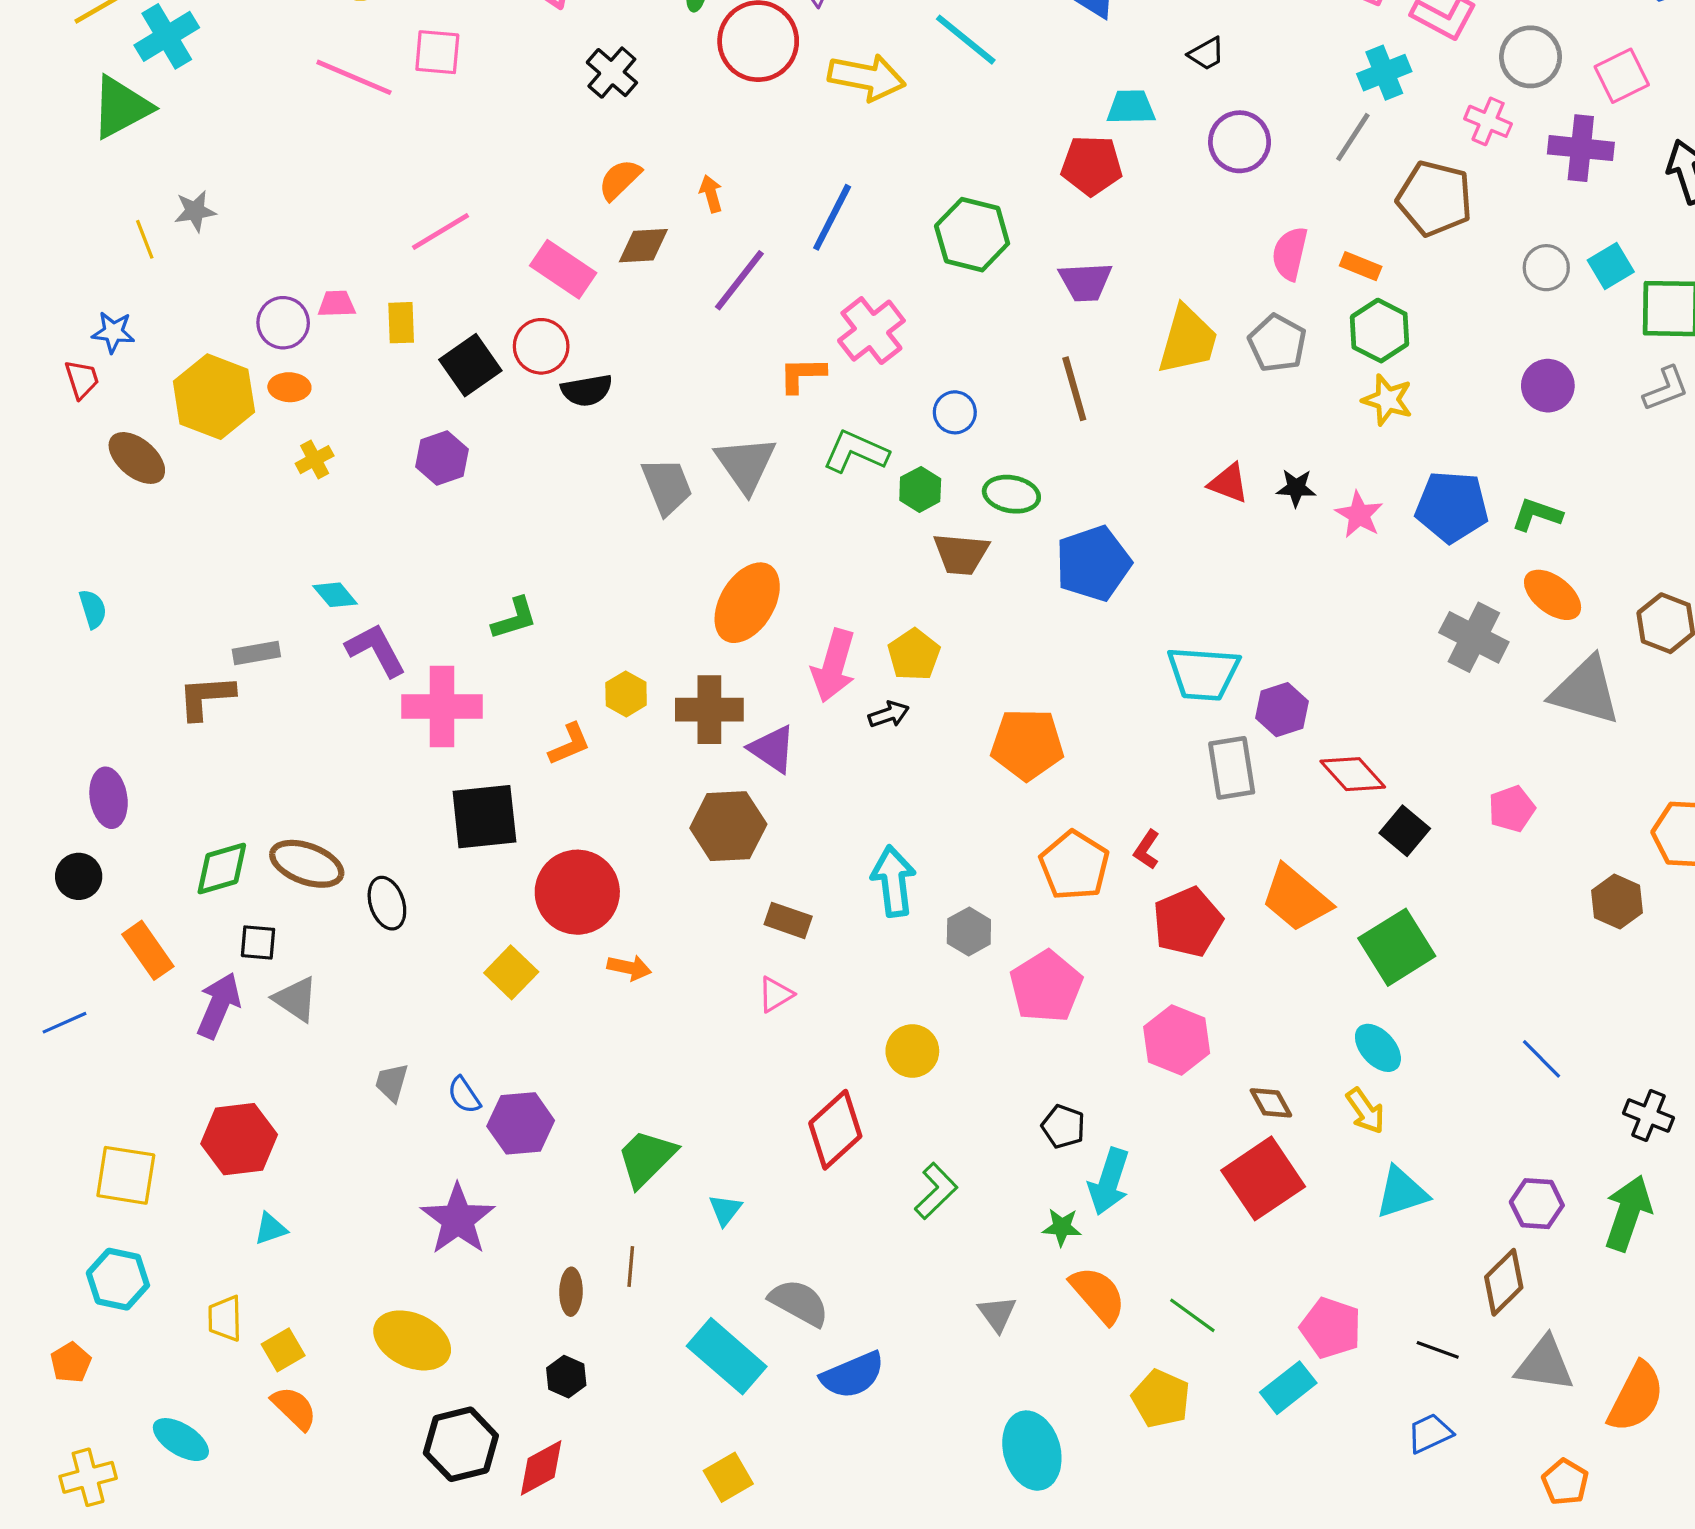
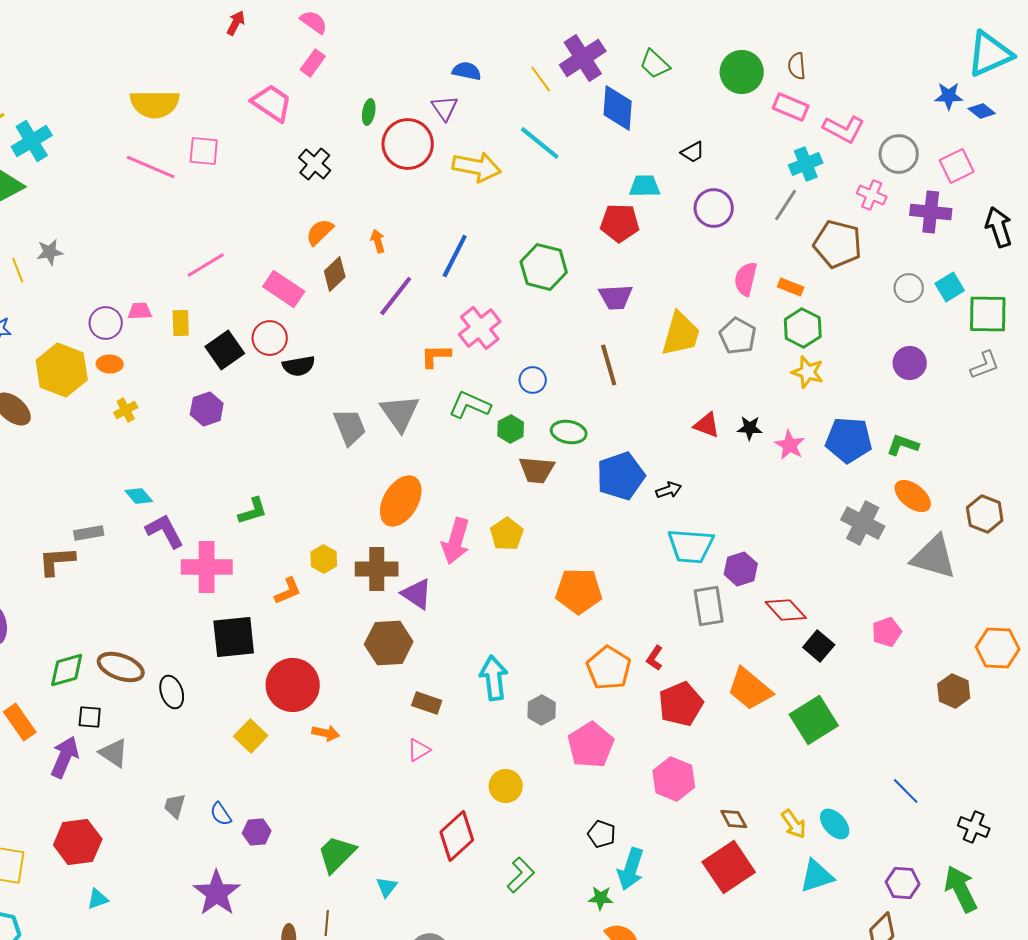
brown diamond: (643, 246) -> (335, 274), turned -40
black arrow: (889, 714) -> (669, 490), moved
cyan ellipse: (1378, 1048) -> (835, 824), moved
purple hexagon: (521, 1123) -> (257, 832), size x0.7
green arrow: (1628, 1213) -> (961, 889), turned -45

